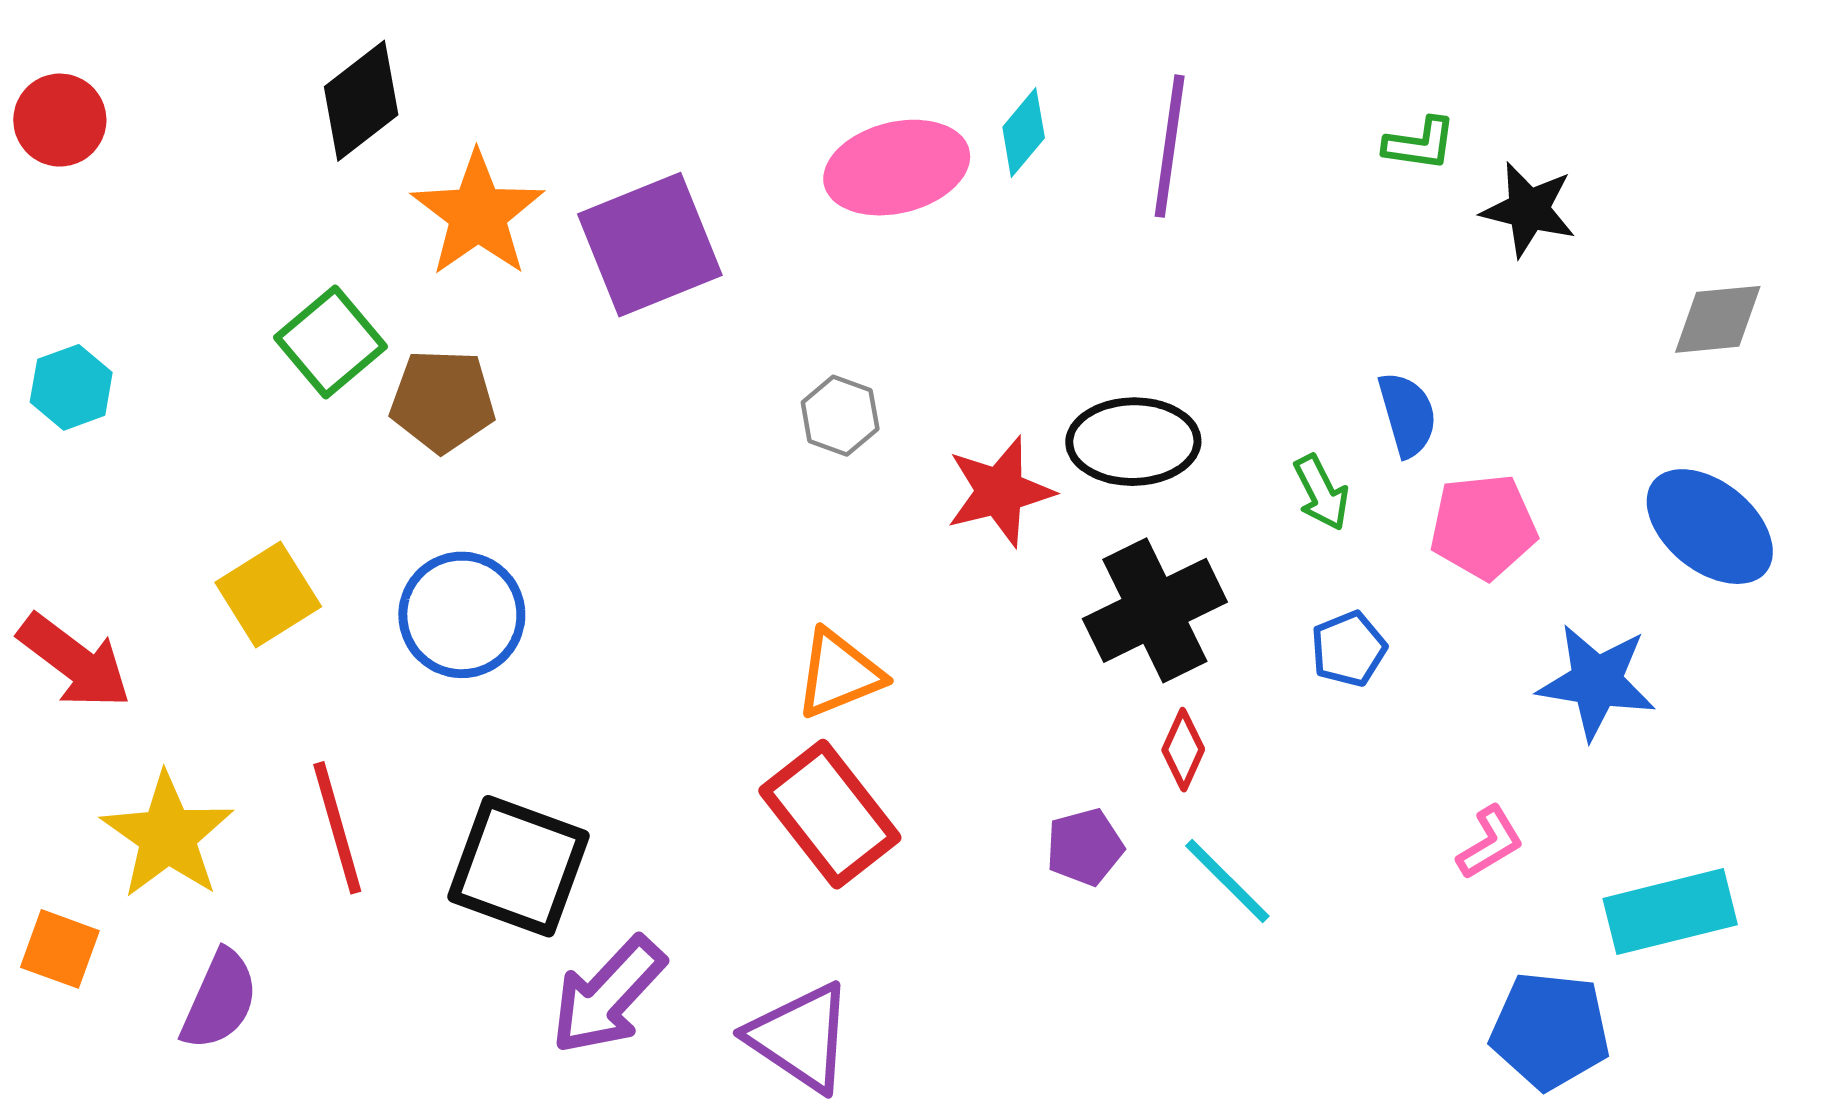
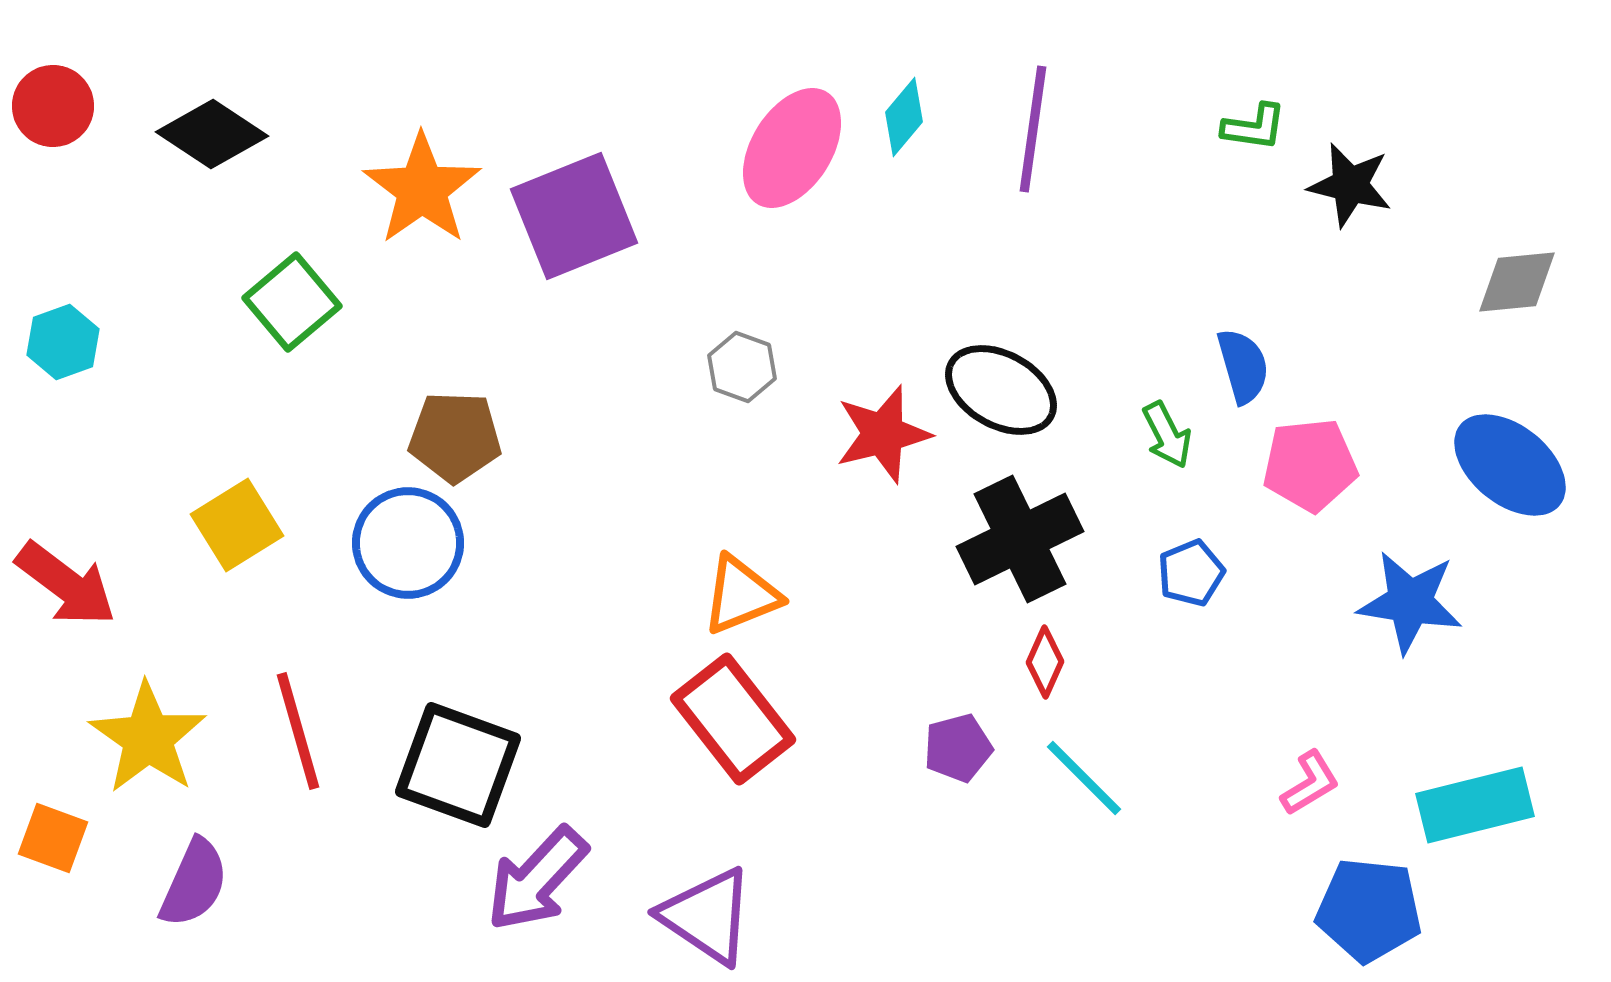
black diamond: (361, 101) -> (212, 134), moved, turned 71
pink ellipse: (897, 168) -> (792, 148), turned -44
brown pentagon: (443, 401) -> (455, 437), moved
black ellipse: (1133, 442) -> (1001, 390), turned 30
pink L-shape: (1490, 842) -> (1310, 783), moved

